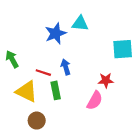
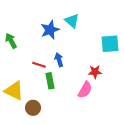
cyan triangle: (80, 23) -> (72, 21), turned 35
green arrow: (12, 59) -> (11, 41), moved
yellow triangle: (27, 92) -> (14, 91), moved

